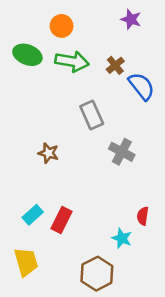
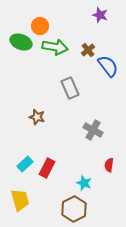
orange circle: (62, 26) -> (40, 26), moved
gray cross: (122, 152) -> (93, 130), moved
cyan star: (122, 238) -> (84, 183), moved

